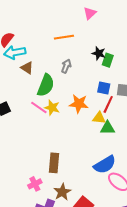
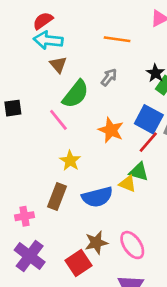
blue square: (104, 88) -> (149, 119), size x1.5
yellow star: (52, 108) -> (70, 161), moved
yellow triangle: (99, 118) -> (128, 184), moved
blue semicircle: (105, 165) -> (97, 197), moved
brown star: (62, 192) -> (96, 243), moved

